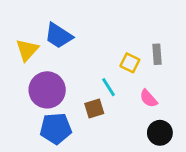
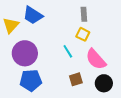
gray rectangle: (157, 54) -> (84, 14), moved
pink semicircle: (148, 99) -> (96, 59), size x1.6
brown square: (94, 109) -> (76, 79), moved

